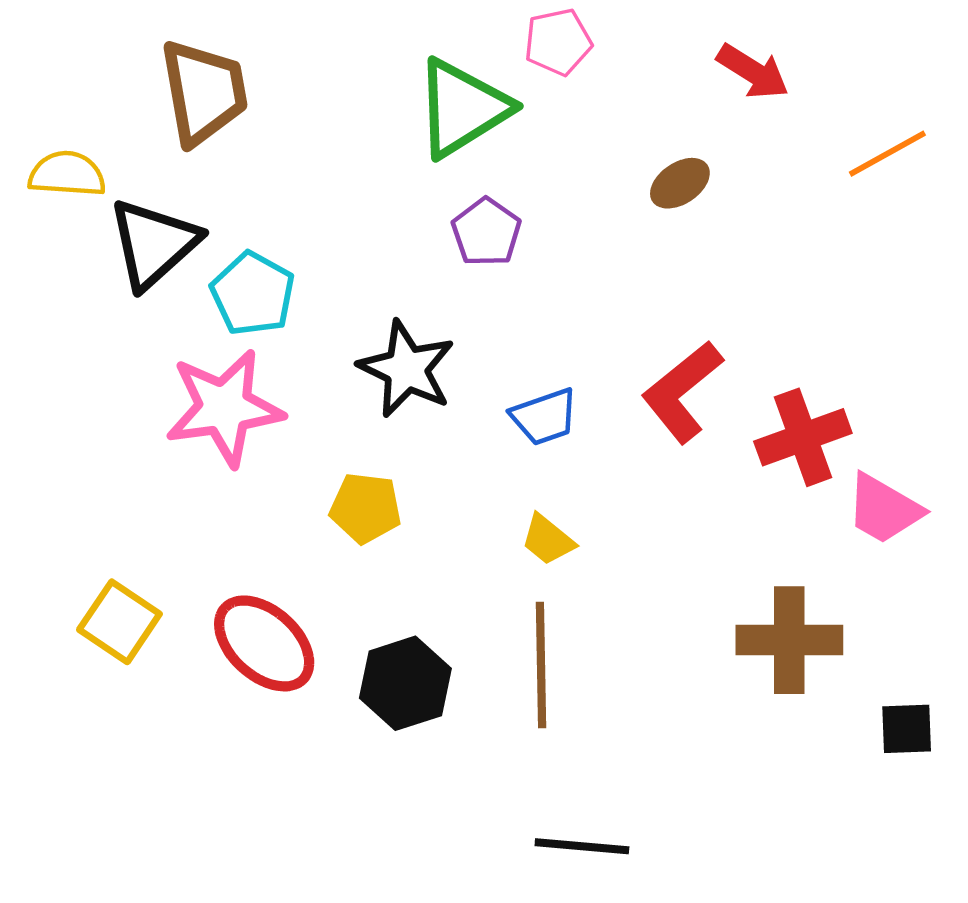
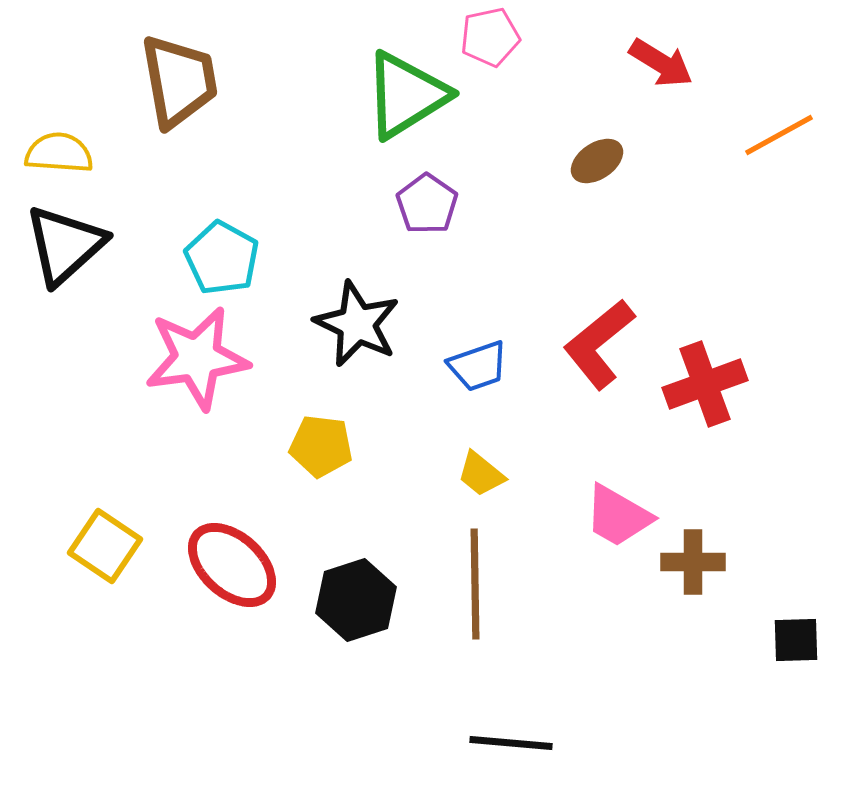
black triangle: (154, 244) -> (65, 245), moved
pink trapezoid: (884, 509) -> (618, 516), moved
brown cross: (789, 640) -> (693, 562), size x0.7

